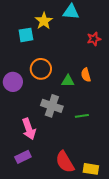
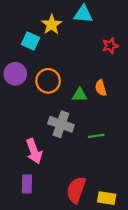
cyan square: (26, 35) -> (30, 41), turned 35
purple circle: (13, 82) -> (15, 74), moved
purple rectangle: (23, 157) -> (27, 184), turned -63
red semicircle: (65, 162) -> (76, 190), turned 50

